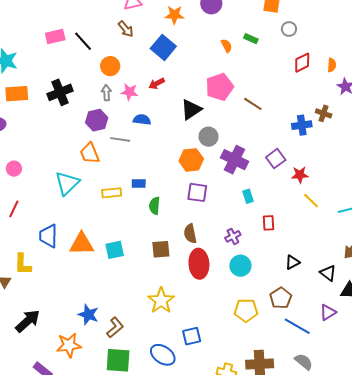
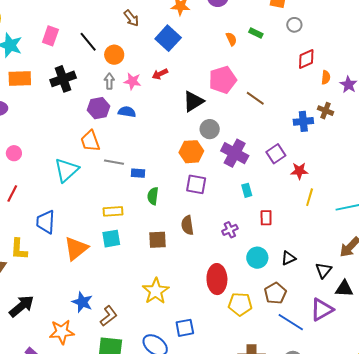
pink rectangle: (55, 37) -> (50, 36), moved, turned -60
black line: (83, 41) -> (88, 42), moved
orange semicircle: (332, 65) -> (326, 77), moved
blue semicircle: (142, 120) -> (127, 112), moved
gray line: (120, 139) -> (114, 162), moved
yellow rectangle: (112, 193) -> (113, 211), moved
yellow line: (311, 201) -> (310, 197), turned 60
orange triangle: (82, 244) -> (76, 248), moved, turned -40
red ellipse: (199, 264) -> (217, 279), moved
cyan circle: (240, 266) -> (257, 258), moved
black triangle: (328, 273) -> (324, 270), turned 30
purple triangle: (328, 312) -> (322, 310), size x1.4

